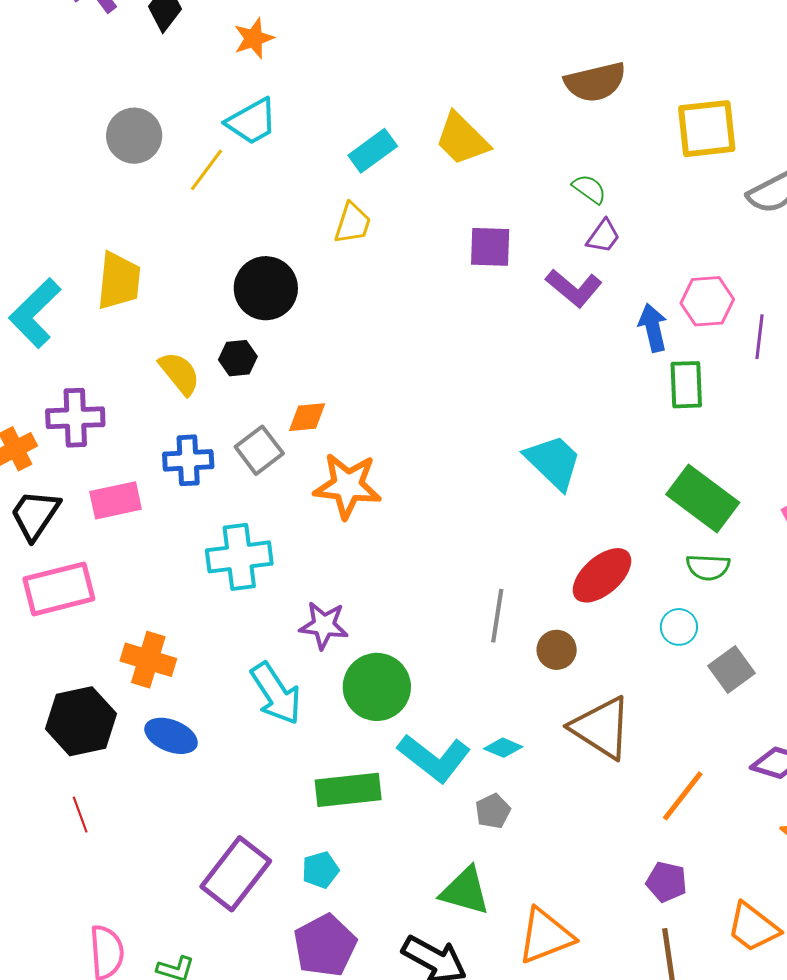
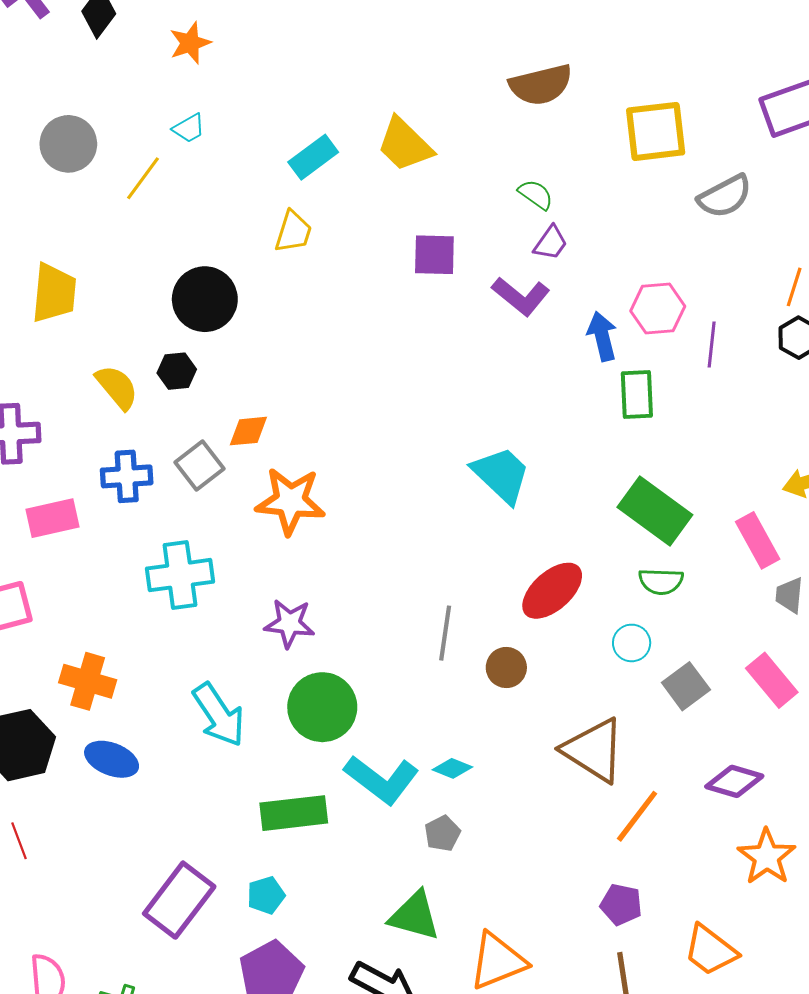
cyan trapezoid: (252, 121) -> (189, 128), size x0.6
purple star: (324, 625) -> (289, 623), moved
brown triangle: (601, 728) -> (594, 750), moved

